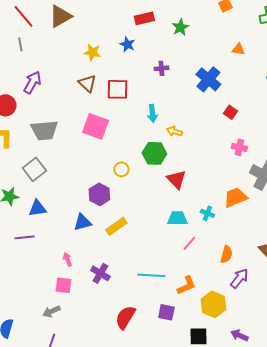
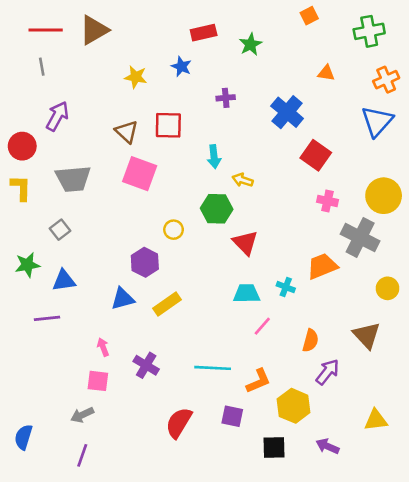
red line: (23, 16) -> (46, 30), turned -50
brown triangle: (87, 83) -> (127, 132), moved
red square: (230, 112) -> (316, 155), size x1.6
gray square: (34, 169) -> (60, 230), size x0.7

